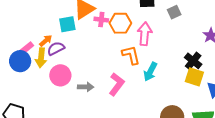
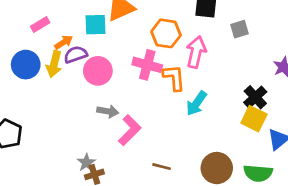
pink cross: (101, 20) -> (147, 65), moved, size x1.5
pink rectangle: (27, 48) -> (40, 24), moved
pink circle: (60, 75) -> (98, 71), moved
pink L-shape: (117, 84) -> (130, 130), moved

